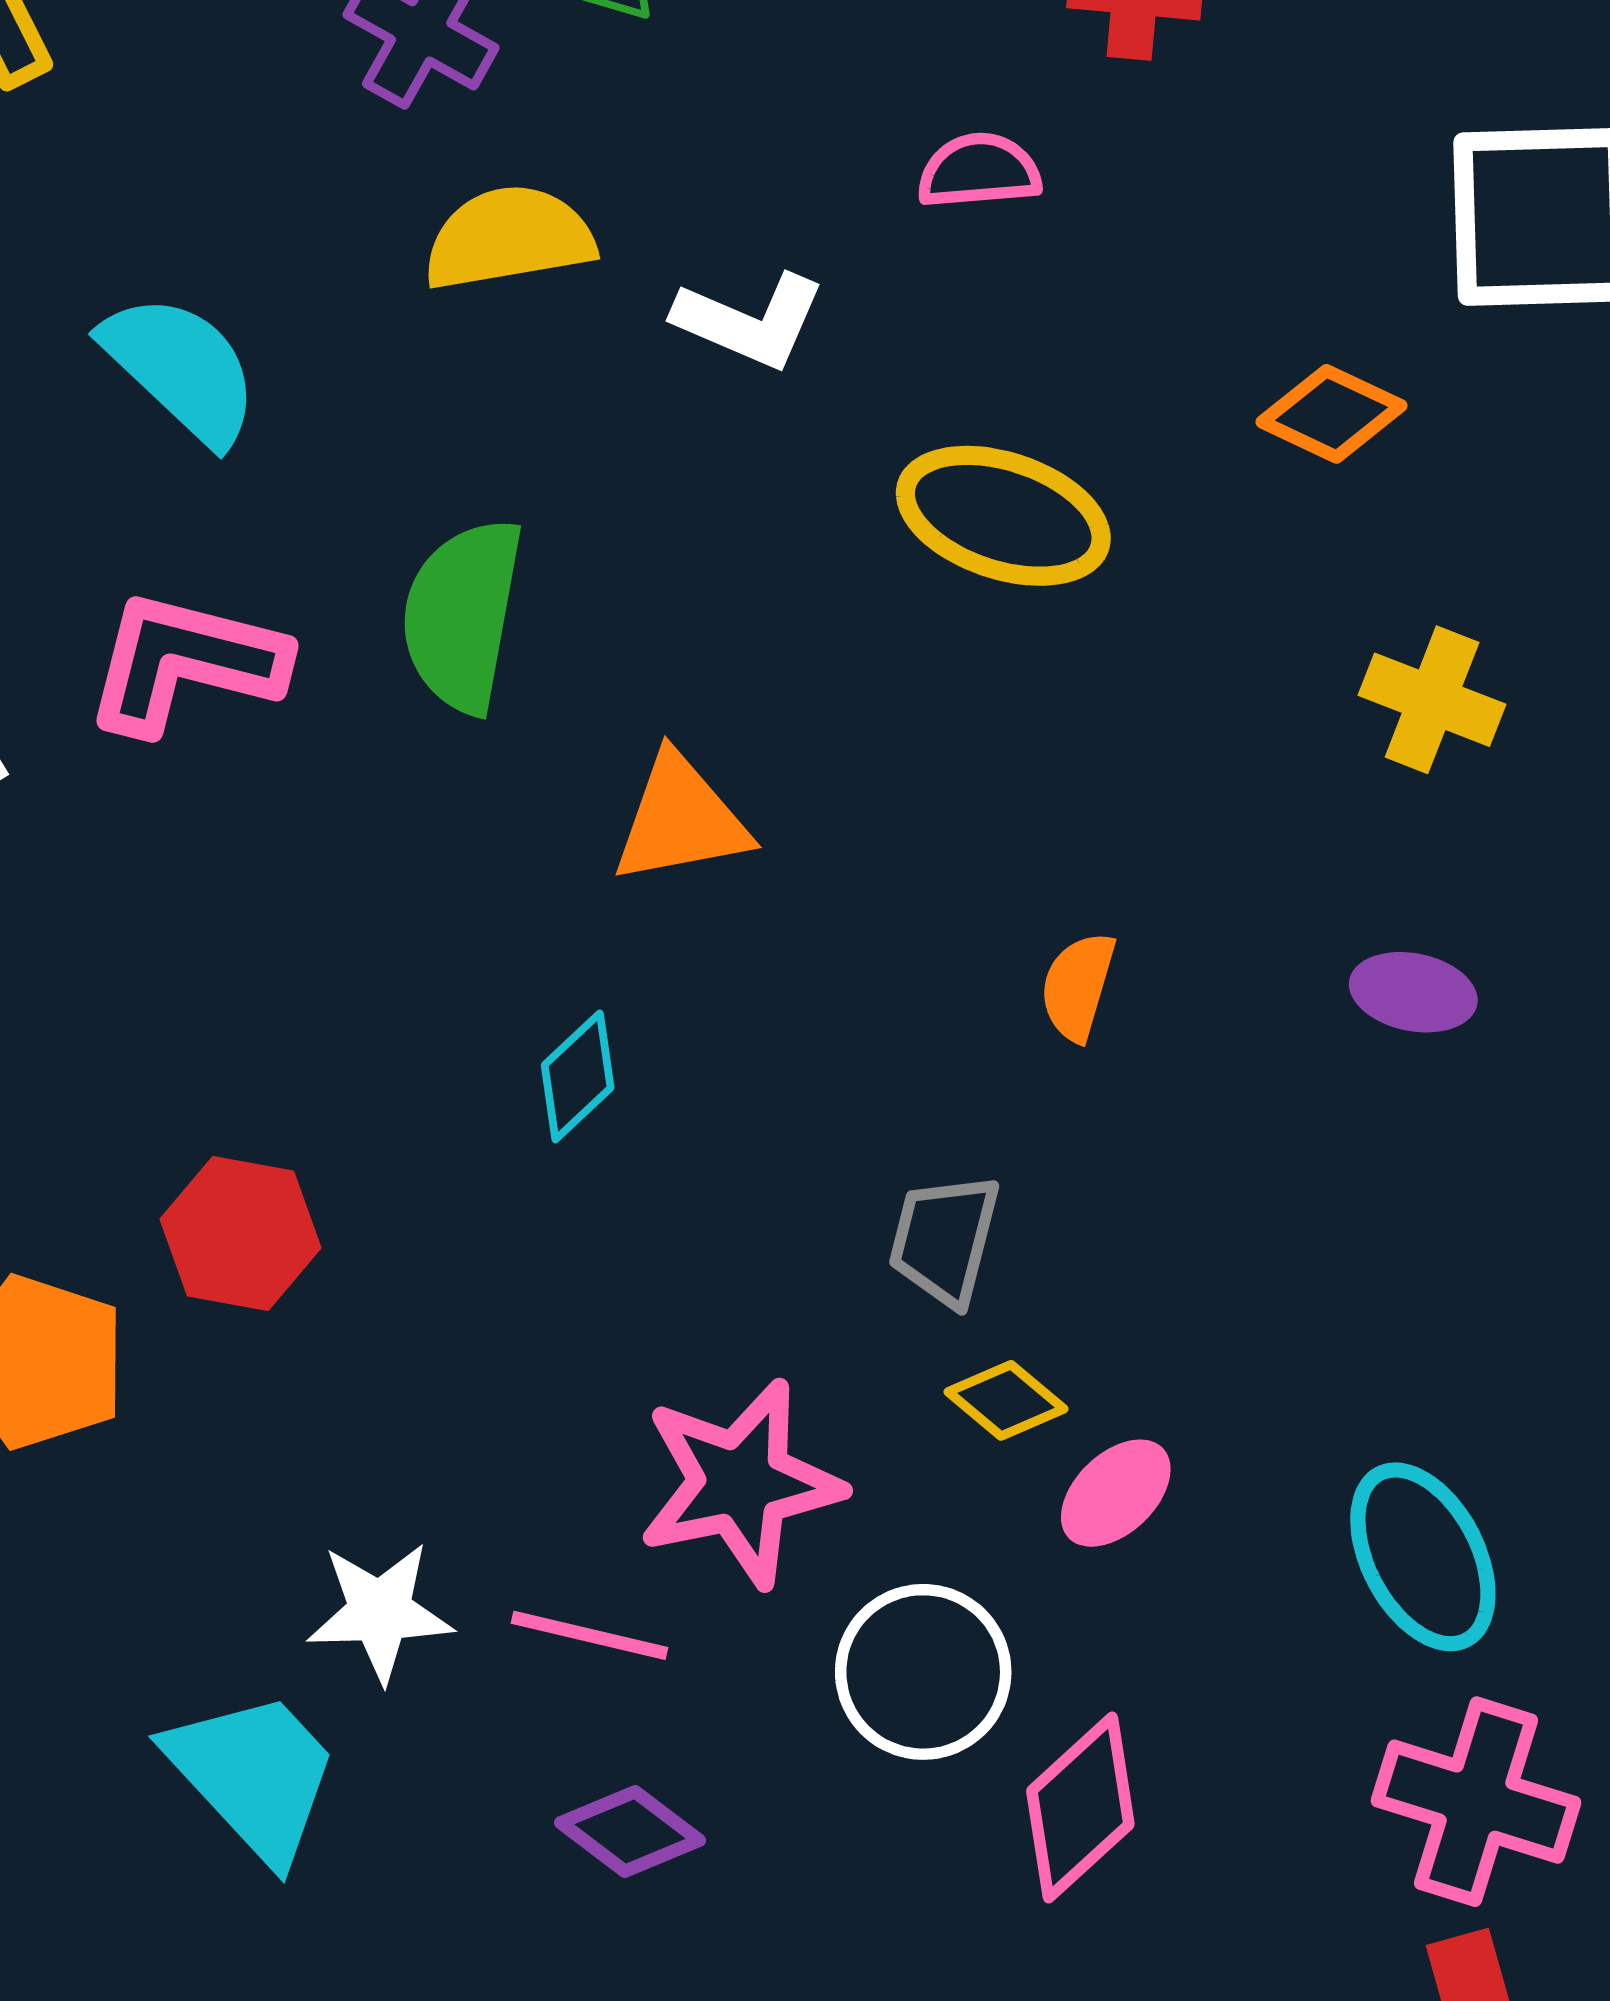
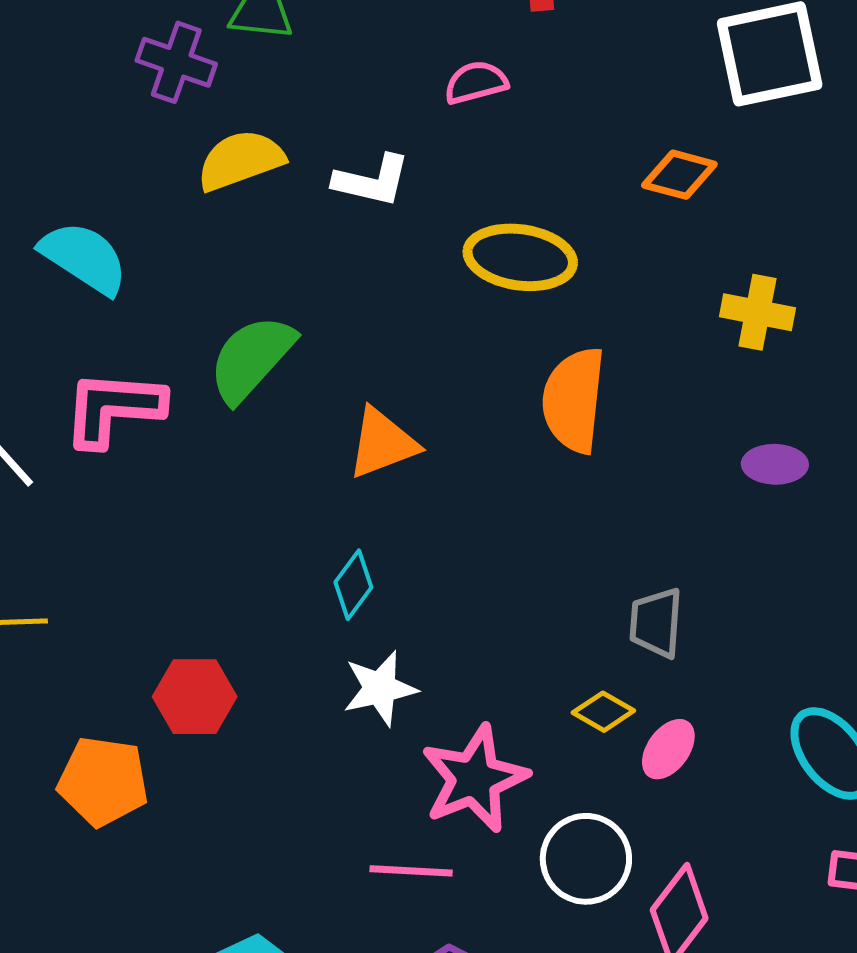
green semicircle: (462, 615) -> (251, 358), turned 42
orange semicircle: (1078, 986) -> (574, 400), moved, size x1.8
gray trapezoid: (944, 1240) -> (656, 623), moved
white star: (380, 1612) -> (380, 688), moved

